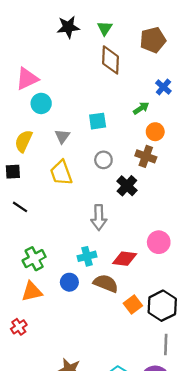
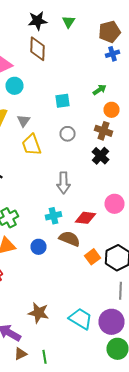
brown diamond: (111, 60) -> (38, 49), moved
blue cross: (163, 87) -> (112, 54), moved, turned 32
gray triangle: (62, 136) -> (24, 121), moved
black cross: (127, 186) -> (100, 156), moved
blue circle: (69, 282) -> (38, 247), moved

